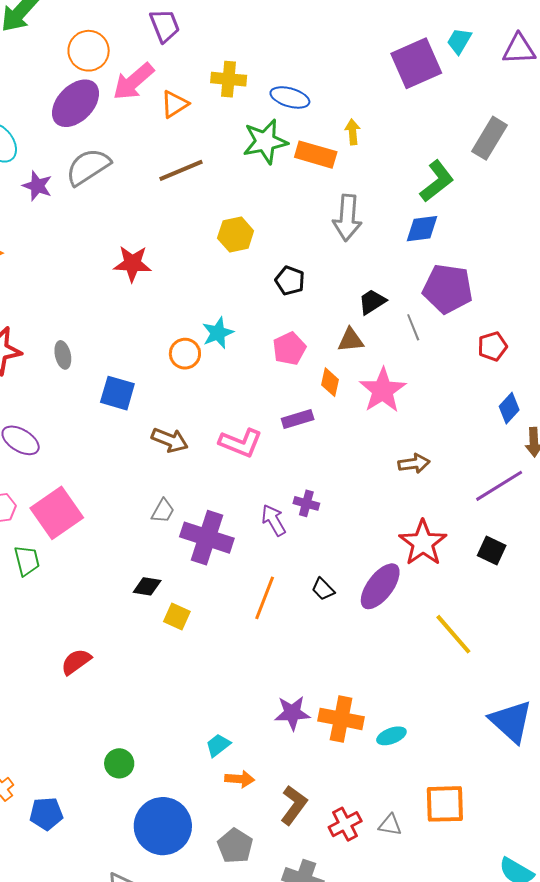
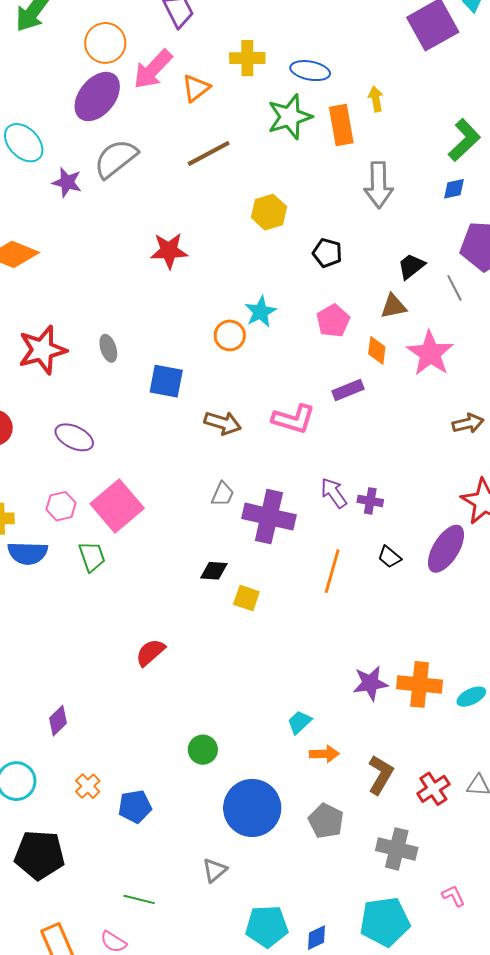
orange rectangle: (316, 155) -> (341, 125), turned 69
blue diamond: (422, 229) -> (454, 189), size x0.7
purple cross: (306, 503) -> (370, 501), moved

